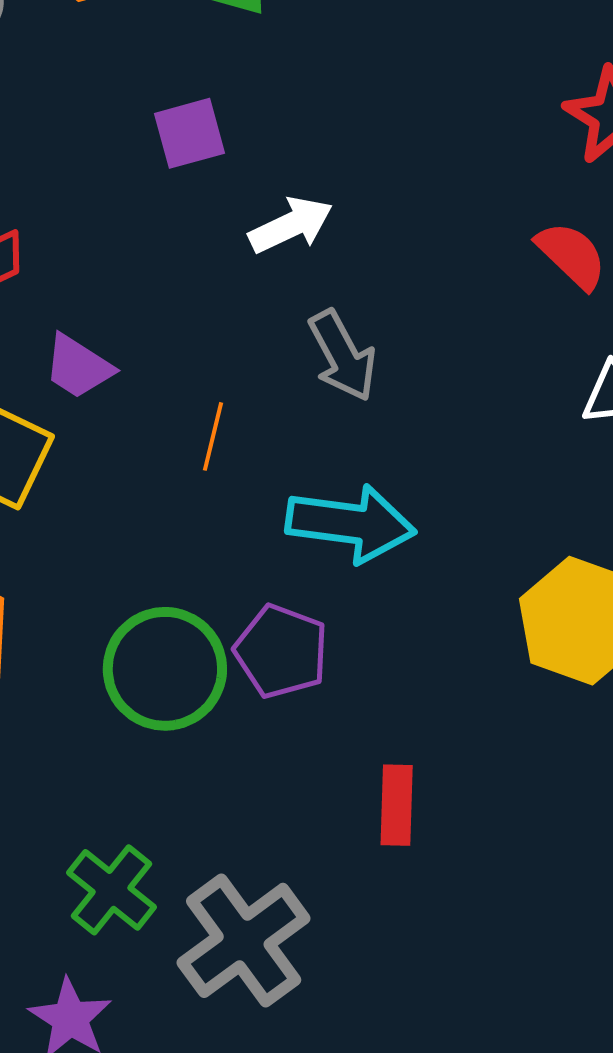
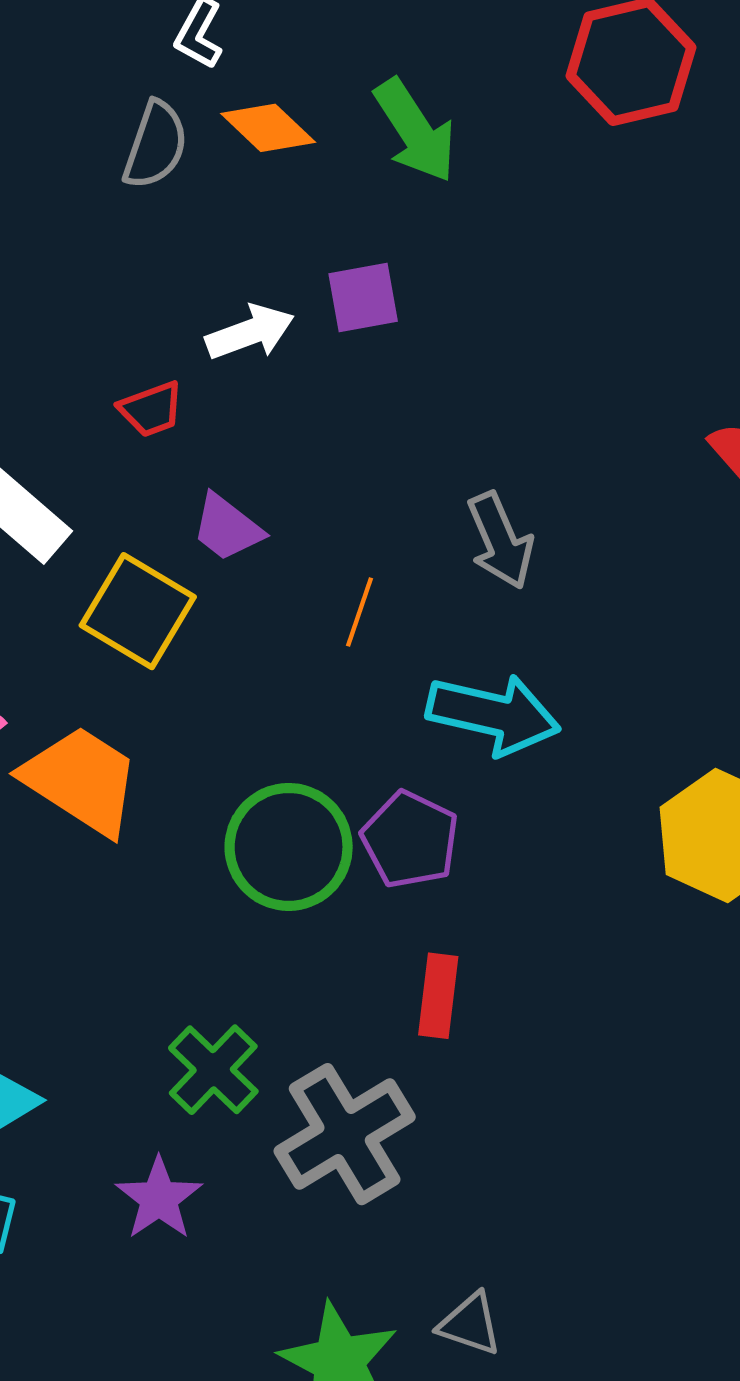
white arrow: (291, 225) -> (250, 332), moved
red rectangle: (397, 805) -> (438, 996), moved

